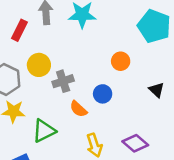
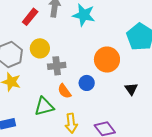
orange circle: (121, 61) -> (107, 60), size x1.6
green triangle: (44, 131) -> (44, 107), moved

